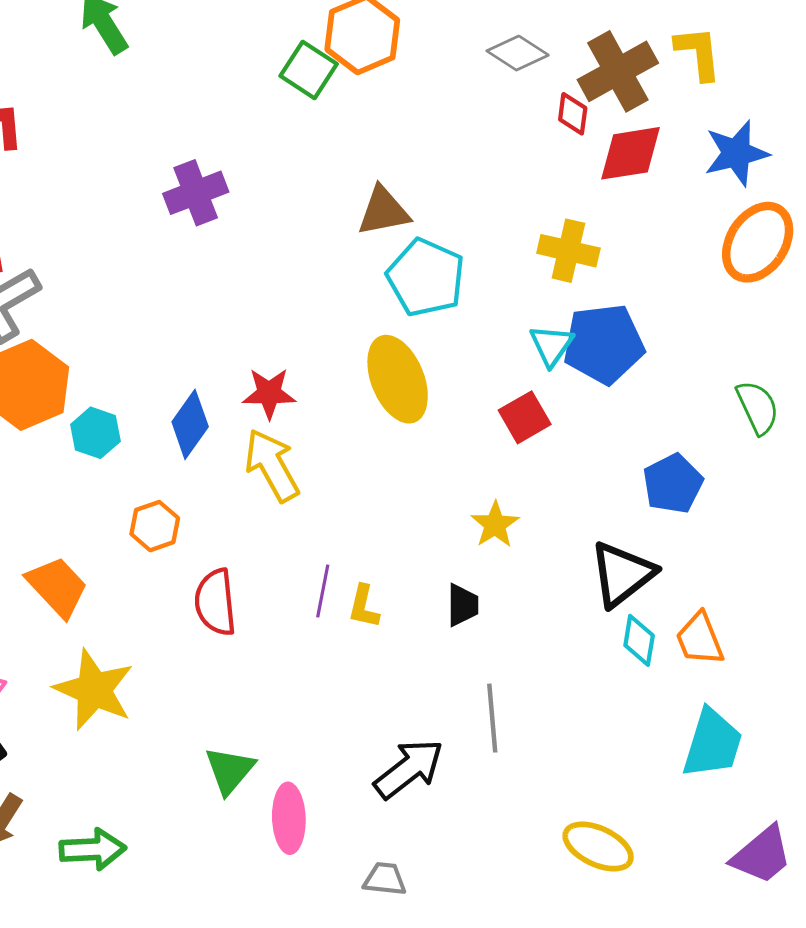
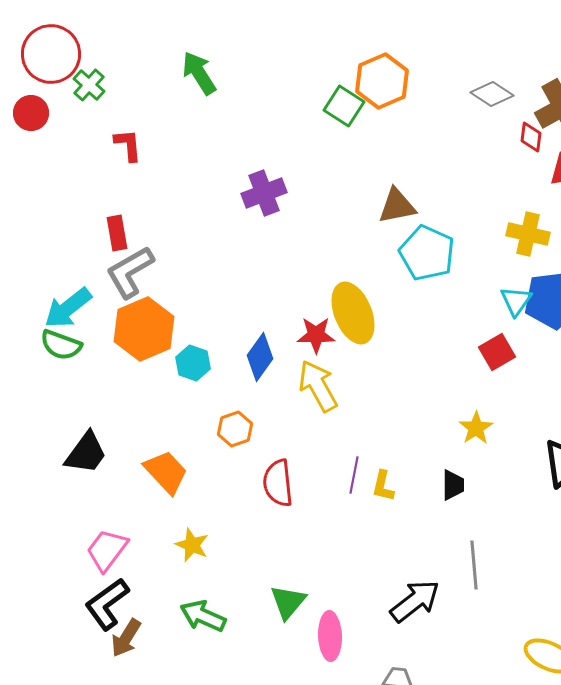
yellow ellipse: (398, 379) -> (353, 313), moved
yellow star: (94, 690) -> (192, 545), size x0.6
green arrow: (93, 849) -> (203, 616), moved, turned -153

